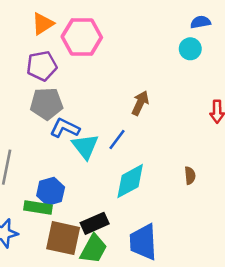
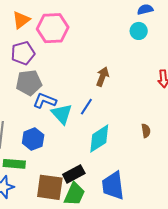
blue hexagon: (51, 191) -> (33, 139), moved
green rectangle: (38, 207) -> (14, 164), moved

